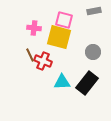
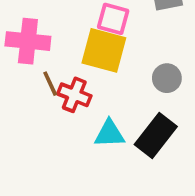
pink cross: (34, 28) -> (28, 41), moved, size x1.6

